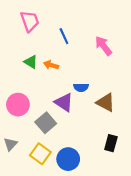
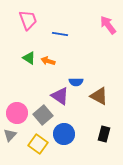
blue line: (64, 36) -> (60, 34), turned -56
pink arrow: (103, 46) -> (108, 25), moved
pink circle: (18, 105) -> (17, 113), moved
blue circle: (68, 159) -> (64, 134), moved

